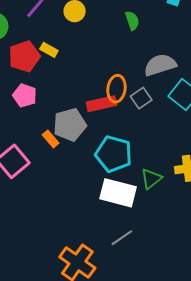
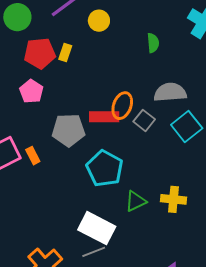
yellow rectangle: (49, 50) -> (65, 52), turned 66
gray square: (141, 98) -> (144, 120), turned -30
orange rectangle: (51, 139) -> (33, 156), moved
white rectangle: (118, 193) -> (97, 228), moved

